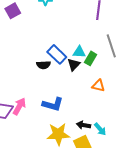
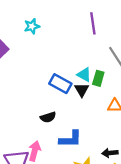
cyan triangle: (79, 52) -> (84, 75), turned 40
black semicircle: (43, 65) -> (48, 117), moved

